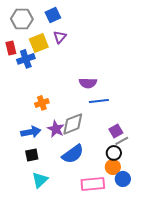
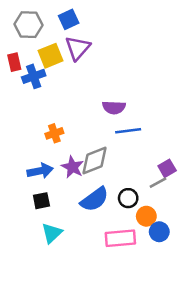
purple triangle: (60, 37) -> (78, 48), size x1.5
purple square: (116, 131) -> (167, 168), moved
black circle: (114, 153) -> (128, 198), moved

